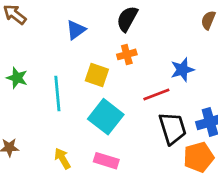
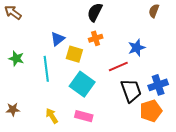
blue triangle: (76, 30) -> (58, 39), moved

